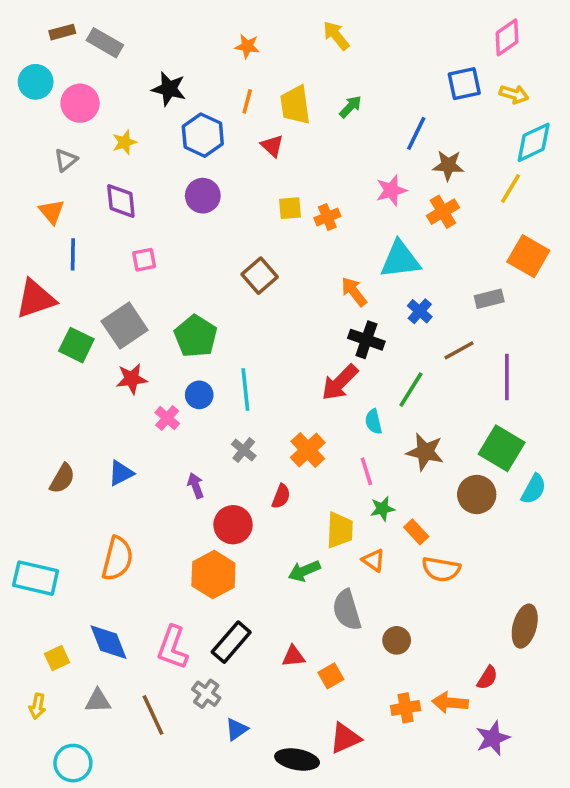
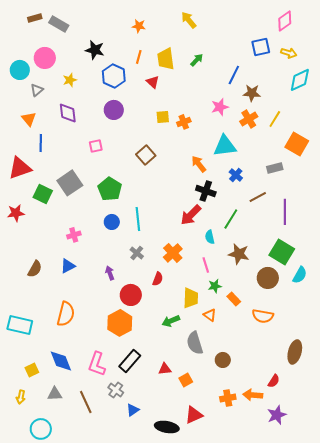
cyan circle: (36, 82) -> (20, 70), moved
yellow line: (510, 189) -> (275, 119), moved
pink square: (144, 260) -> (96, 146), moved
red star: (132, 379) -> (16, 213), moved
pink cross: (167, 418) -> (74, 235), moved, turned 32
orange semicircle: (441, 569) -> (263, 316), moved

